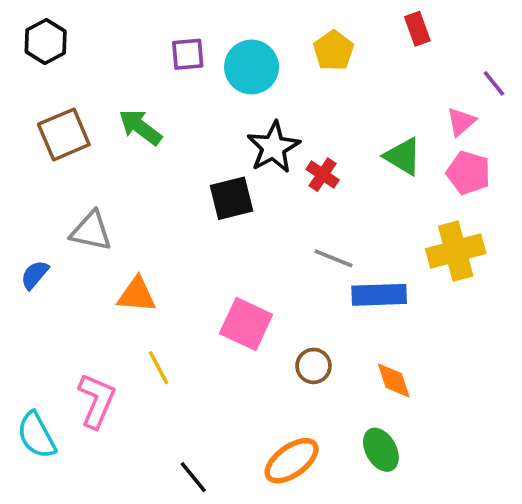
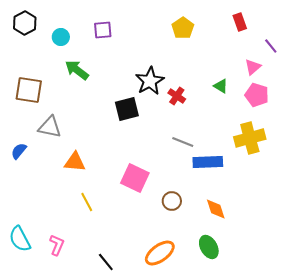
red rectangle: (417, 29) -> (240, 22), moved
cyan circle: (252, 67) -> (61, 37), moved, size x0.6
brown square: (64, 134) -> (29, 90), moved, turned 32
green triangle: (403, 156) -> (221, 86), size x0.7
pink L-shape: (97, 401) -> (57, 245), moved, size x0.7

